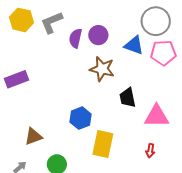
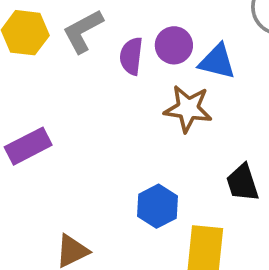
blue triangle: (134, 45) -> (217, 61), moved
black trapezoid: (128, 98) -> (242, 183), moved

